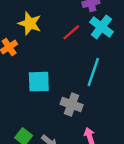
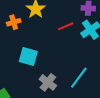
cyan line: (93, 72) -> (79, 78), moved

